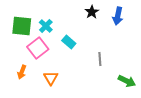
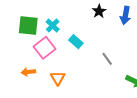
gray line: (100, 59) -> (107, 59), turned -32
orange arrow: (22, 72) -> (28, 72), turned 64

